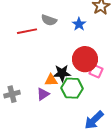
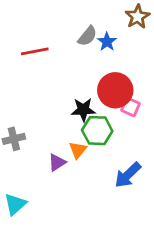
gray semicircle: (49, 20) -> (87, 36), moved, turned -70
orange triangle: (51, 80) -> (78, 150), moved, turned -48
purple triangle: (43, 94) -> (57, 162), moved

